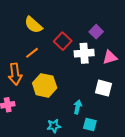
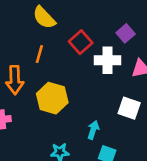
orange line: (32, 53) -> (39, 54), turned -40

